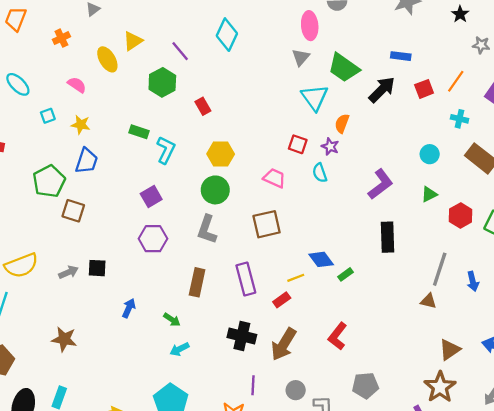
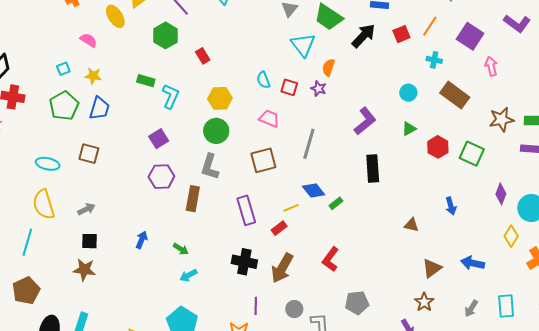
cyan ellipse: (18, 84) -> (48, 164), moved, turned -30
cyan semicircle: (320, 173) -> (263, 80), moved
green pentagon: (49, 181) -> (64, 106), moved
yellow semicircle: (21, 265) -> (44, 204), turned 96
black square: (97, 268) -> (90, 241), moved
gray line: (440, 269) -> (309, 144), moved
brown rectangle: (197, 282) -> (193, 199), moved
brown star: (440, 387) -> (424, 302), size x0.7

